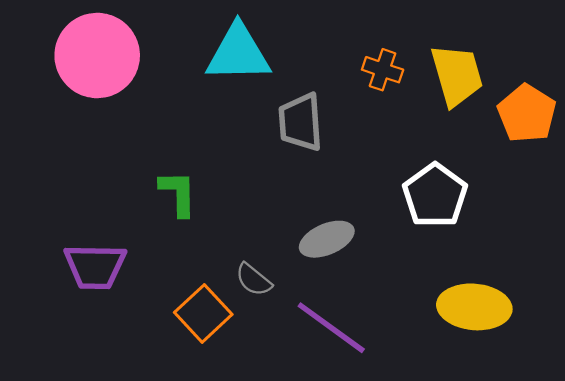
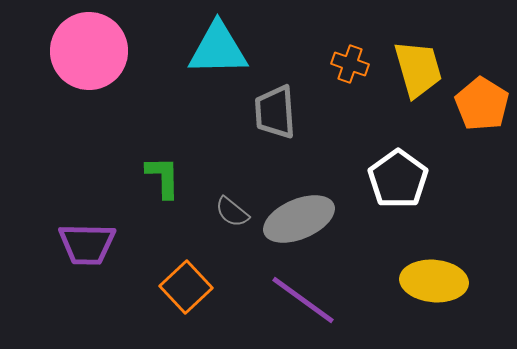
gray ellipse: (327, 239) -> (299, 219), size x1.4
gray semicircle: (254, 280) -> (232, 212), moved

